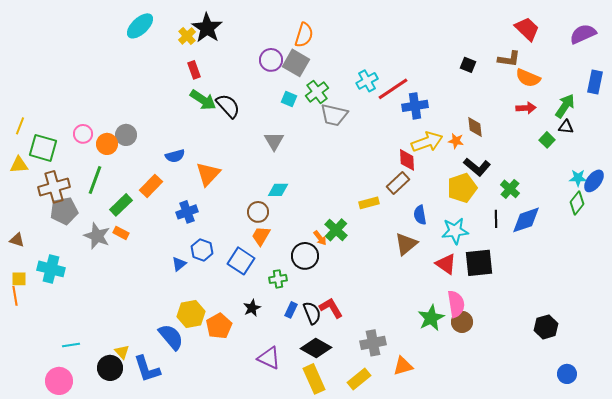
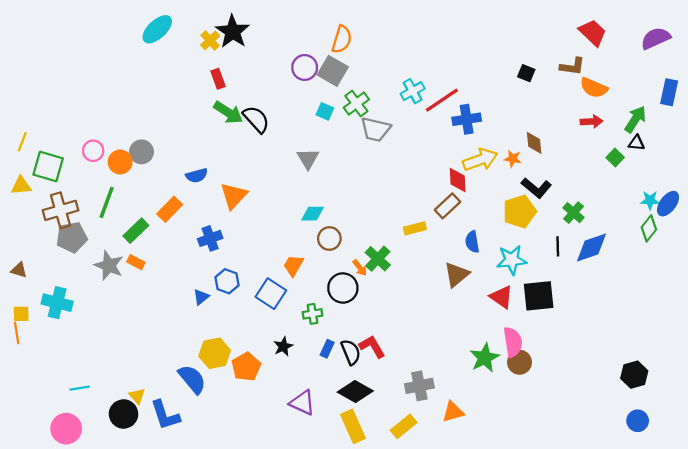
brown circle: (258, 212) -> (329, 238), moved
black hexagon: (546, 327) -> (634, 375), moved

